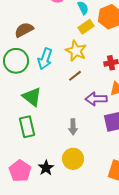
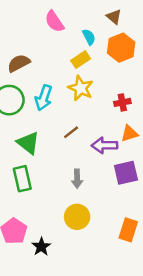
yellow rectangle: (86, 27) -> (81, 60), moved
brown line: (75, 76) -> (71, 132), moved
black star: (46, 168) -> (41, 247), moved

